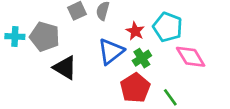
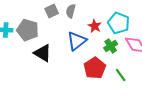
green cross: (142, 58) -> (111, 46), moved

